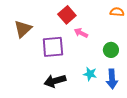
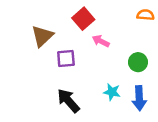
brown triangle: (23, 29) -> (42, 36), moved
purple square: (53, 47) -> (66, 58), size x0.7
black arrow: (55, 81) -> (68, 101), turned 65

